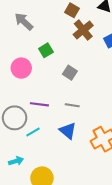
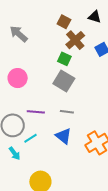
green square: (46, 50) -> (64, 59), moved, turned -32
gray square: (70, 73) -> (64, 81), size x1.5
cyan arrow: (16, 161) -> (15, 153), moved, turned 72

